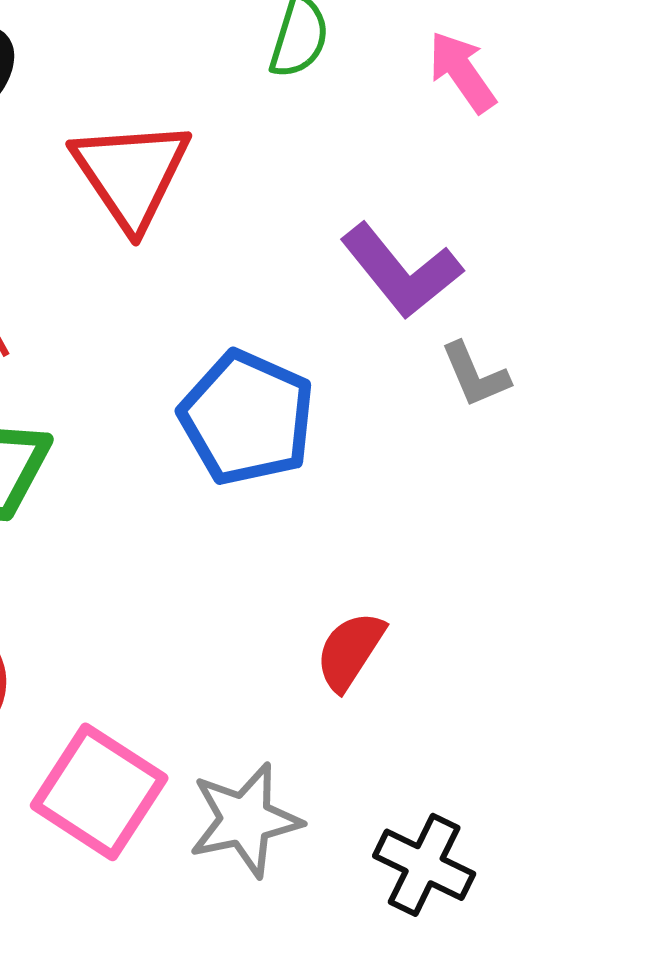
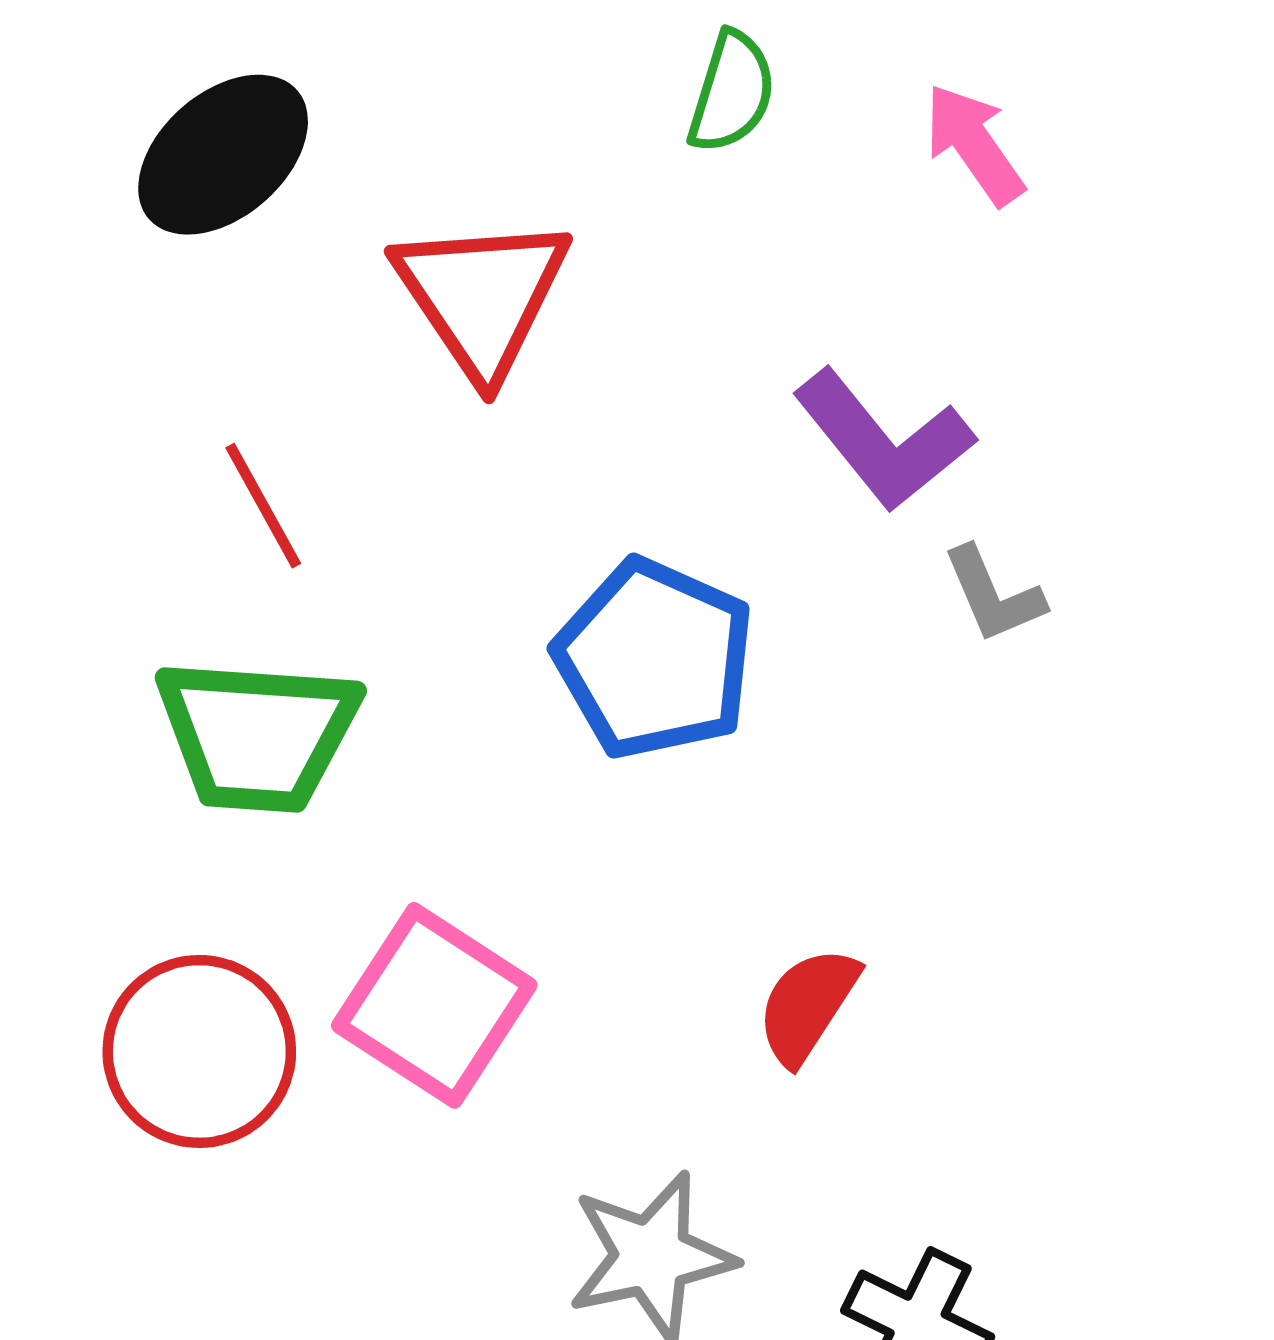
pink square: (99, 792) -> (434, 1005), moved

